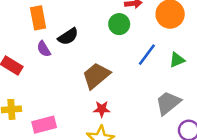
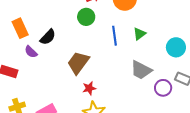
blue line: (147, 55) -> (114, 36), turned -30
gray trapezoid: (168, 103) -> (141, 70), turned -100

